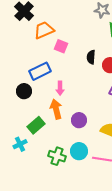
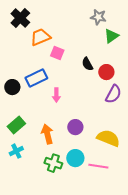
black semicircle: (91, 57) -> (87, 64), turned -32
black circle: (24, 91) -> (12, 87), moved
orange arrow: (56, 109) -> (47, 134), moved
green rectangle: (36, 125) -> (16, 125), moved

